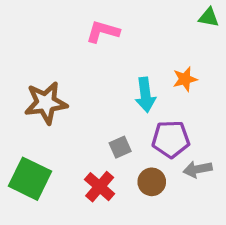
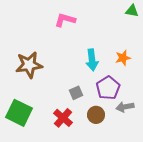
orange star: (185, 79) -> (123, 58), moved
purple pentagon: (171, 139) -> (108, 88), turned -30

